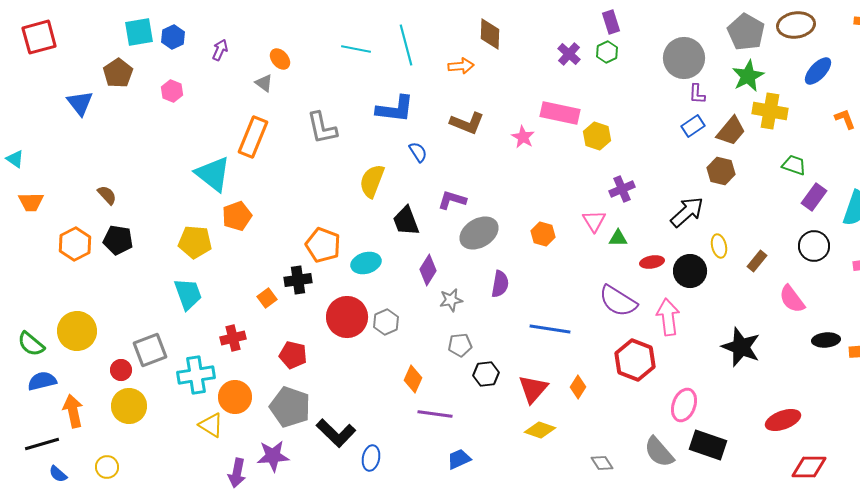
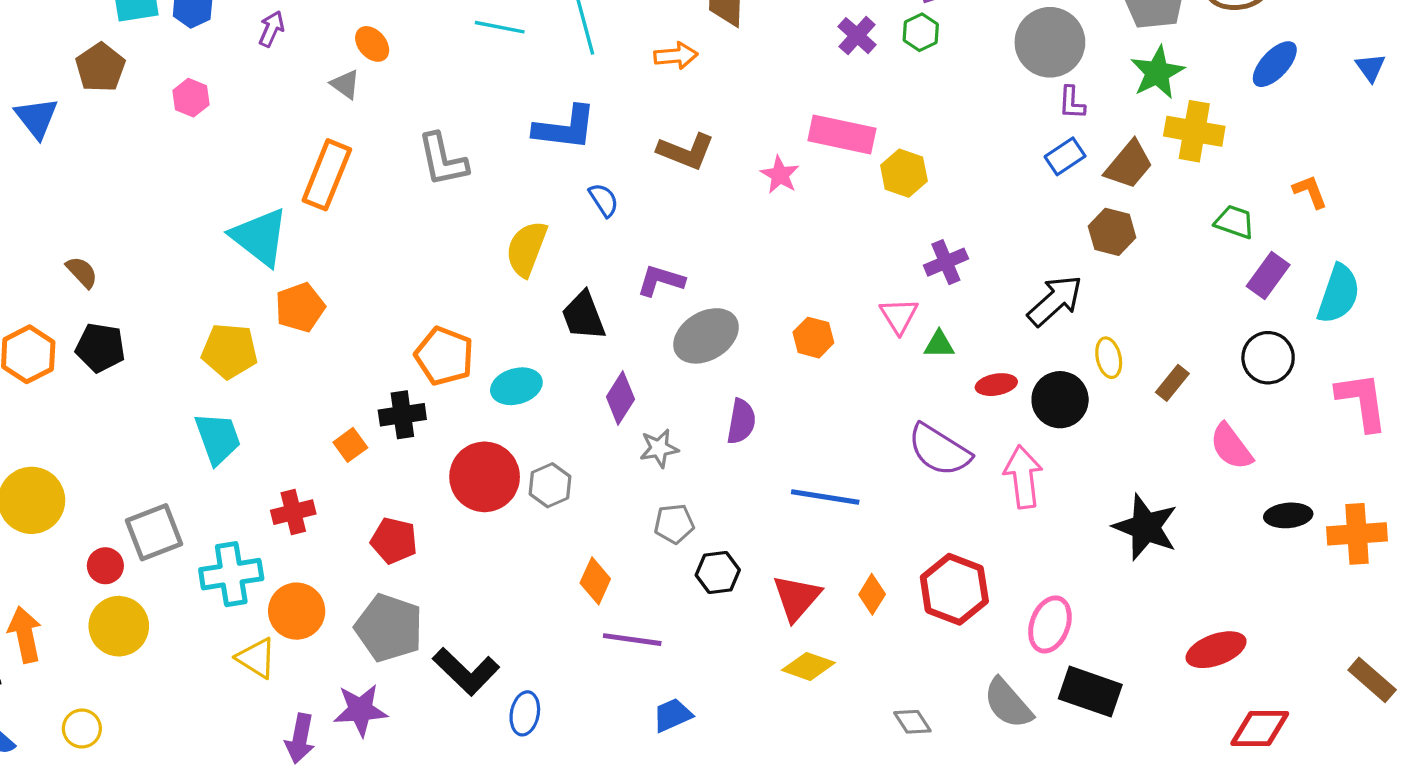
orange L-shape: (845, 119) -> (1310, 192), moved
red hexagon: (635, 360) -> (954, 589), moved

